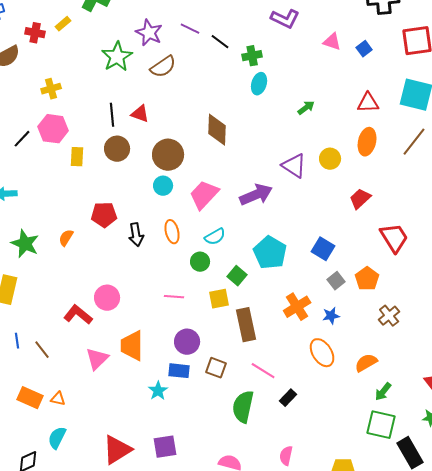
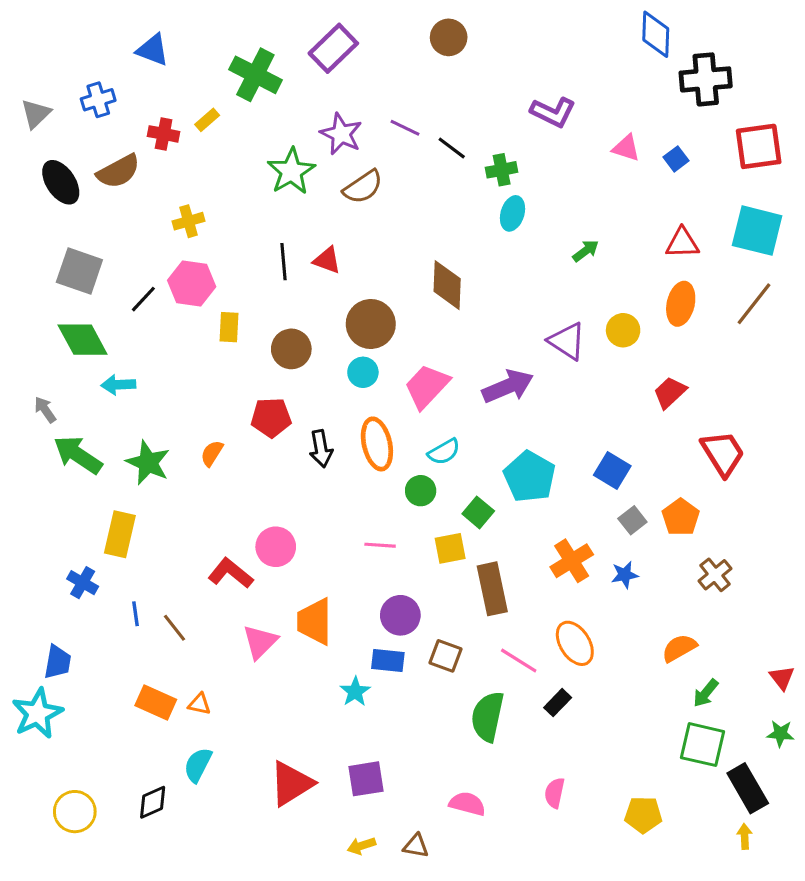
brown circle: (117, 149) -> (291, 349), moved
orange ellipse: (172, 232) -> (377, 444), size x1.4
orange ellipse: (322, 353) -> (575, 643), moved

